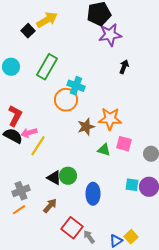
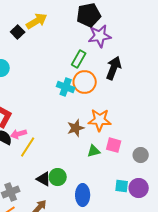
green rectangle: (47, 67) -> (79, 59), moved, size x0.7
black arrow: (124, 67) -> (114, 68), size x1.6
orange circle: (66, 100) -> (85, 82), moved
green triangle: (104, 150) -> (94, 151), turned -32

